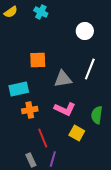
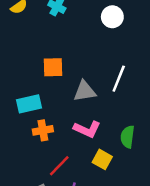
white circle: (85, 31) -> (112, 17), moved
red line: (43, 138) -> (59, 166), turned 66

